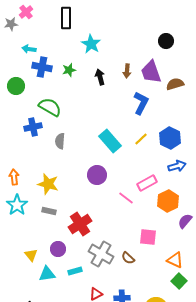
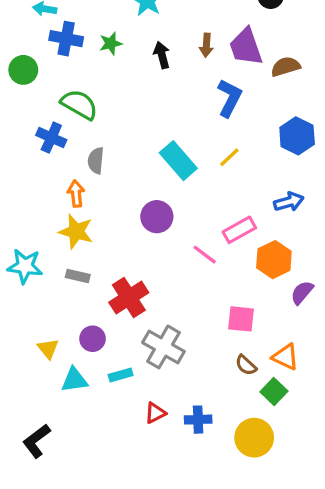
blue cross: (33, 127) -> (51, 138), turned 36
blue hexagon: (170, 138) -> (297, 136), moved
orange arrow: (14, 177) -> (76, 194), moved
cyan star: (17, 205) -> (25, 266), turned -30
brown semicircle: (128, 258) -> (246, 365), moved
green square: (179, 281) -> (274, 391), moved

